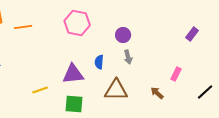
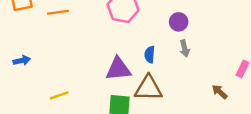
yellow line: (40, 90) -> (59, 95), moved
brown triangle: (116, 90) -> (148, 88), moved

